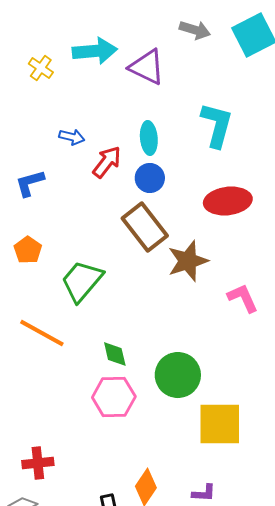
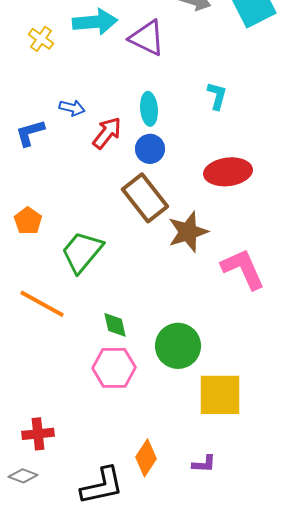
cyan L-shape: (217, 125) -> (217, 96), size x0.6
blue L-shape: (30, 183) -> (30, 133), moved
pink L-shape: (243, 298) -> (243, 269), size x1.4

